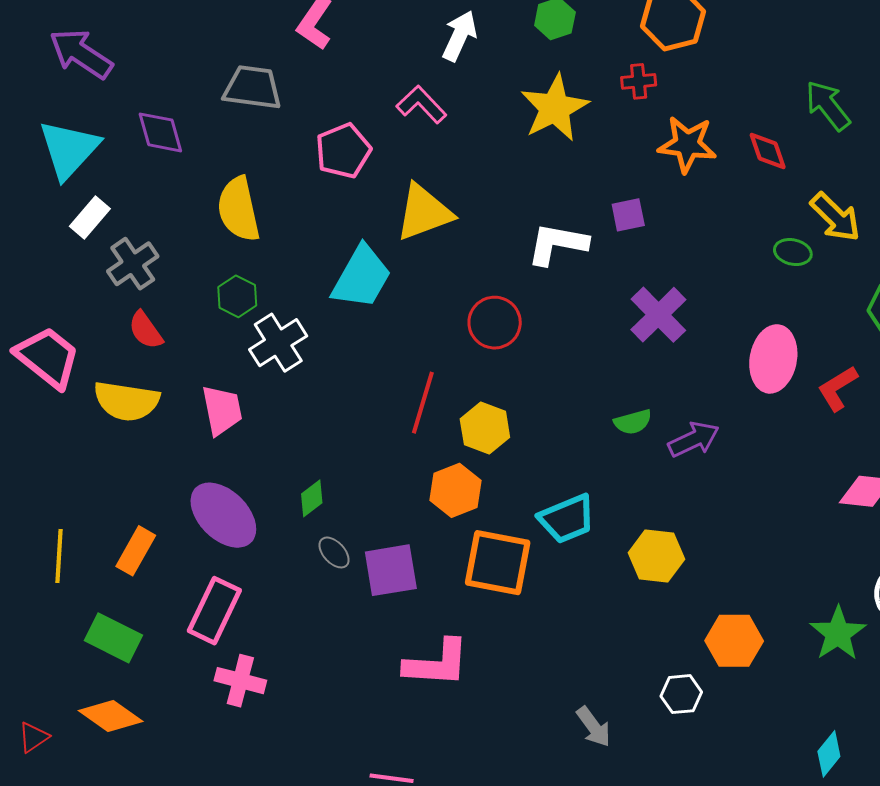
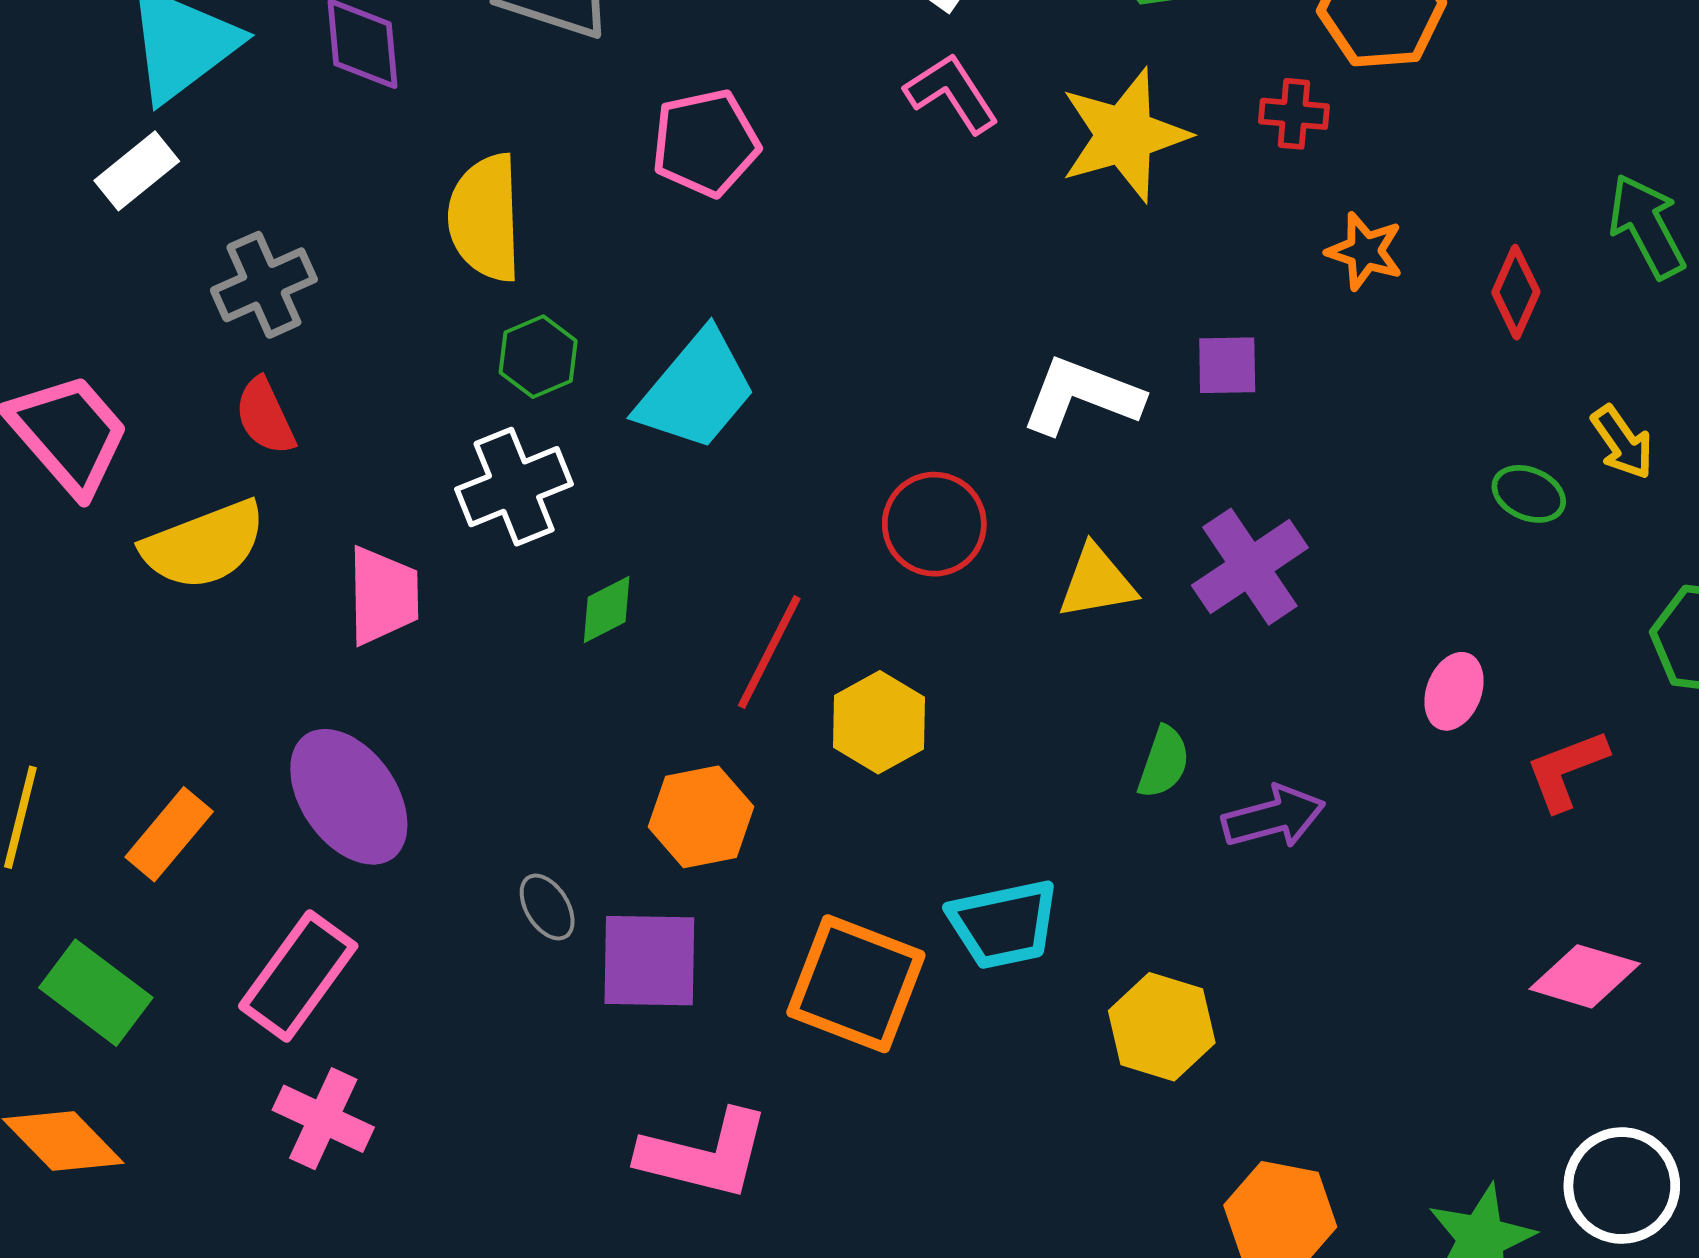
pink L-shape: (421, 104) -> (952, 93), moved
orange star: (687, 144) -> (1365, 251), size x0.7
red diamond: (768, 151) -> (1516, 292), turned 33
yellow triangle: (424, 212) -> (1097, 582), moved, size x0.7
white rectangle: (90, 217) -> (137, 171), moved
yellow arrow: (835, 217) -> (1622, 442), size x0.7
green hexagon: (237, 296) -> (538, 357), moved
pink ellipse: (773, 359) -> (1454, 691), size x0.6
yellow semicircle: (127, 401) -> (204, 545), turned -40
green semicircle: (633, 422) -> (1164, 762), turned -66
orange hexagon: (456, 490) -> (701, 817), moved
green diamond: (312, 498) -> (607, 609), moved

